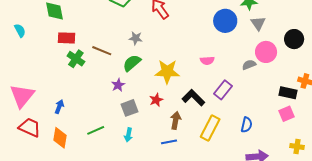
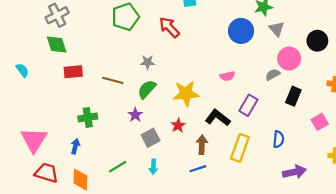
green cross: (76, 59) -> (88, 117), moved, turned -36
black rectangle: (288, 93) -> (293, 96), moved, turned -72

